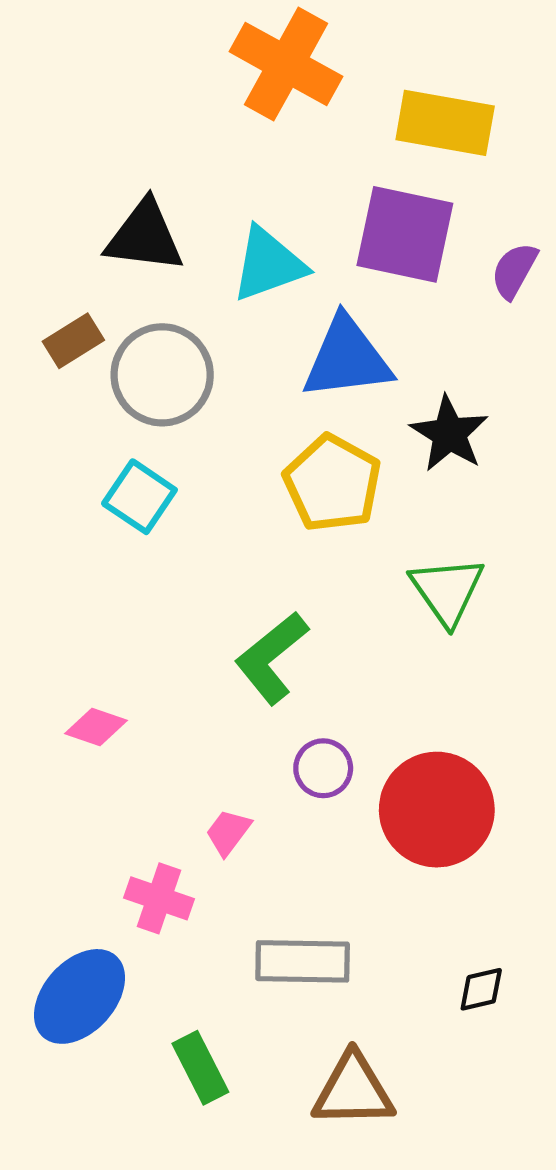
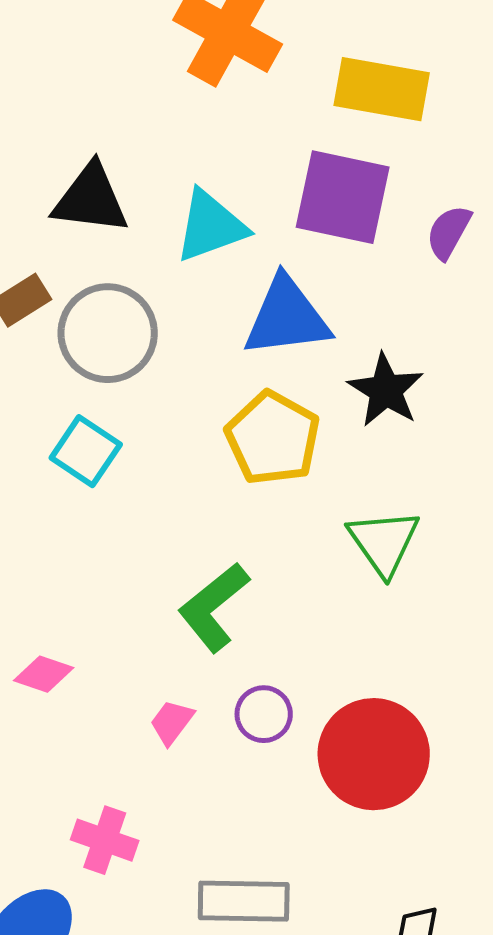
pink trapezoid: (228, 832) -> (172, 722), moved

